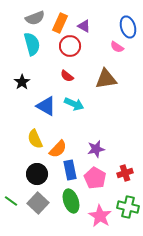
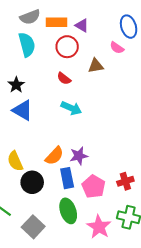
orange rectangle: (60, 23) -> (57, 22), turned 66
brown triangle: (106, 79) -> (96, 66), moved, size x0.7
blue triangle: (46, 106) -> (23, 110), moved
yellow semicircle: (35, 139) -> (15, 161), moved
purple star: (96, 149) -> (79, 156), moved
gray square: (38, 203) -> (33, 227), moved

